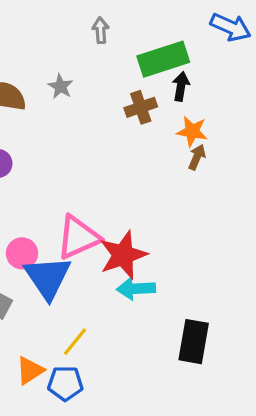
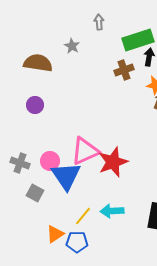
gray star: (61, 86) -> (72, 46), moved
cyan arrow: (136, 289) -> (112, 211), moved

